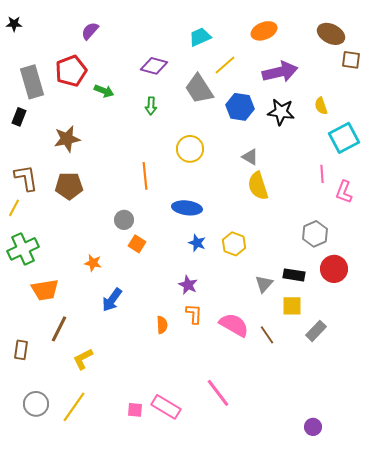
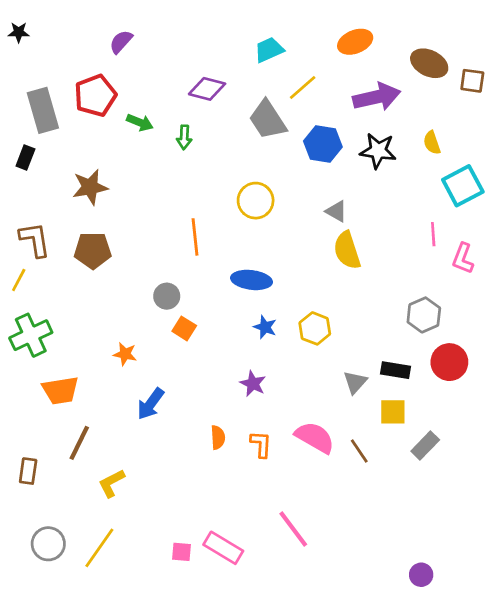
brown ellipse: (331, 34) -> (429, 63), moved
green arrow: (151, 106) -> (184, 137), moved
orange L-shape: (194, 314) -> (261, 444), moved

